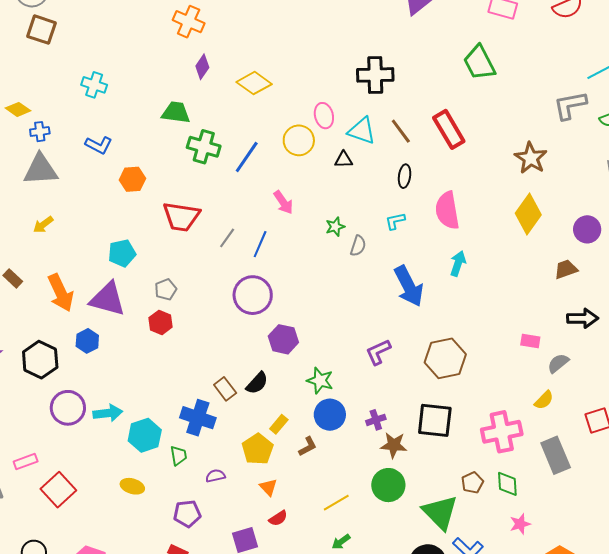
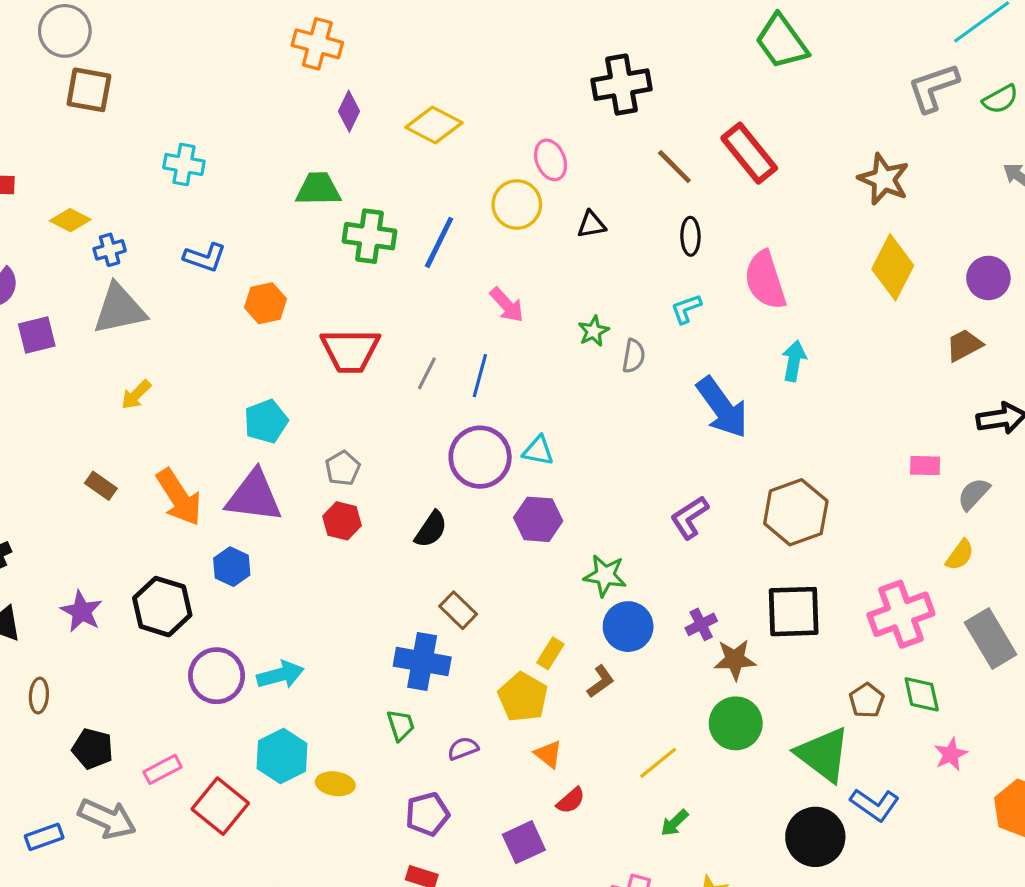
cyan triangle: (362, 131) -> (538, 451), moved, size x0.7
black semicircle: (257, 383) -> (431, 529), moved
cyan hexagon: (145, 435) -> (282, 756), moved

